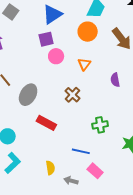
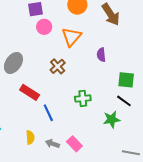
orange triangle: (84, 64) -> (72, 37), size x1.5
blue line: (81, 151) -> (48, 113), moved, turned 48
gray arrow: (71, 181) -> (52, 144), moved

